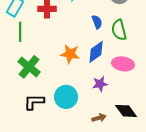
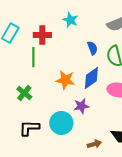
green line: (20, 32) -> (33, 57), moved
green cross: (29, 67) -> (24, 93), size x0.7
purple star: (100, 84) -> (81, 106), moved

